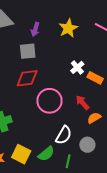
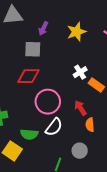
orange semicircle: (94, 118) -> (90, 125), turned -72
white semicircle: (64, 135) -> (54, 127), moved
green semicircle: (46, 154) -> (29, 134), moved, turned 36

